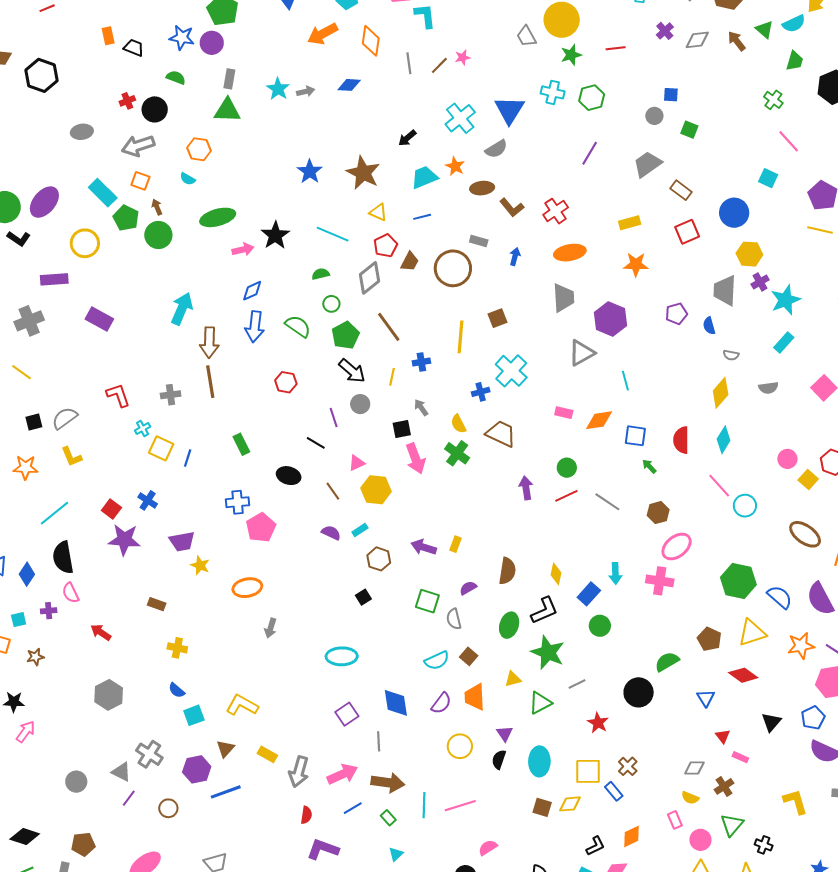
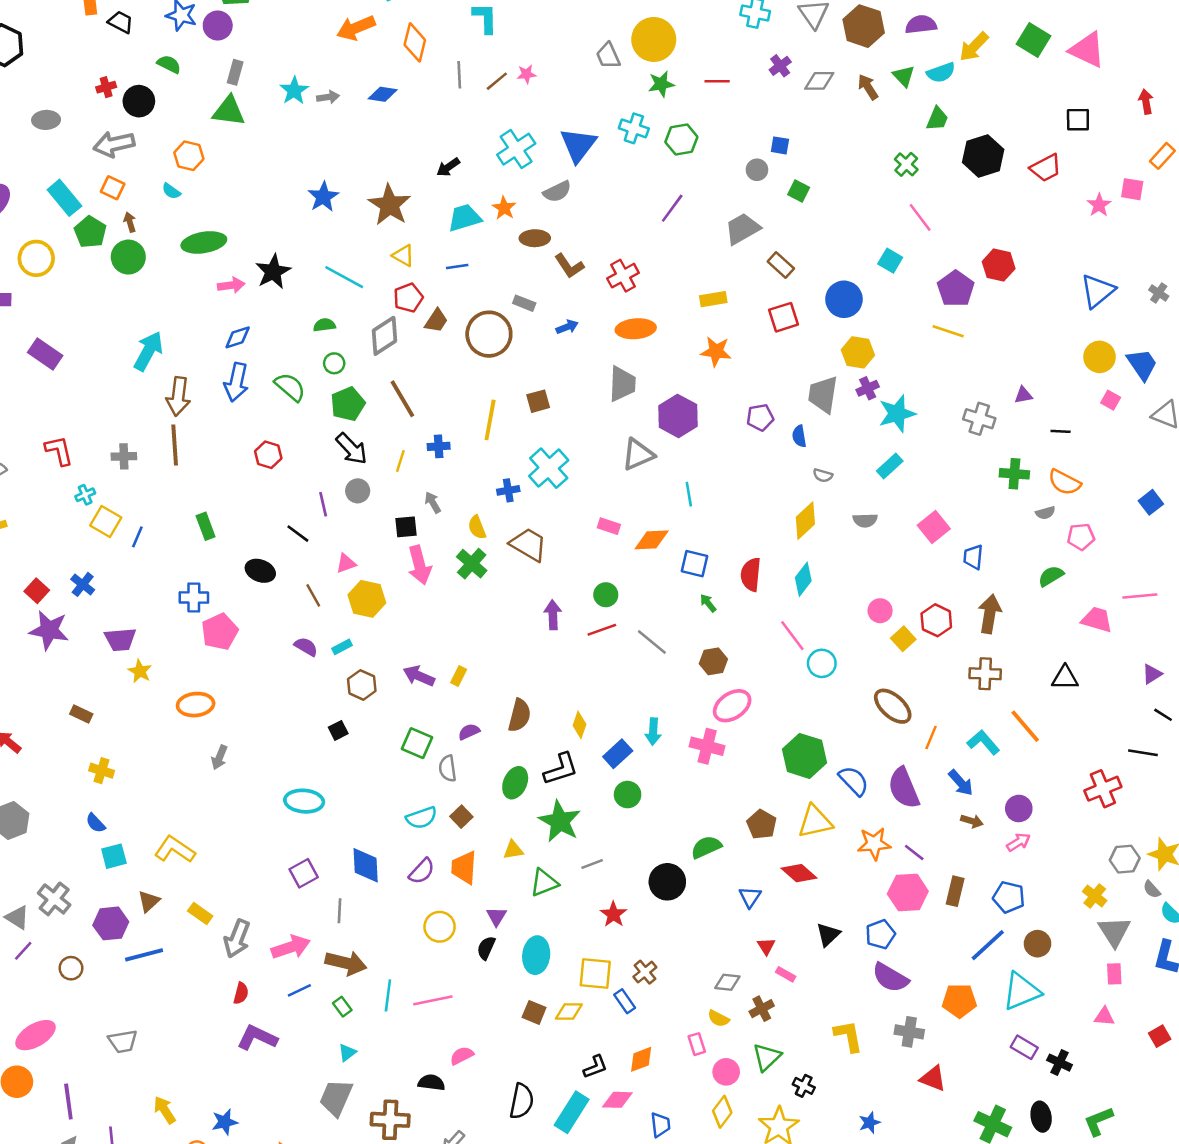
blue arrow: (515, 256) -> (567, 327), turned 48

